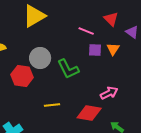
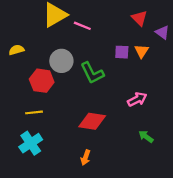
pink line: (86, 31) -> (82, 26), moved
yellow line: (52, 105) -> (34, 112), moved
red diamond: (89, 113) -> (92, 121), moved

